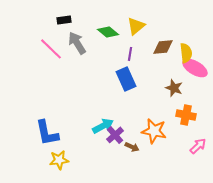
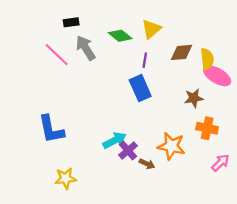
brown star: (174, 88) -> (194, 98), turned -30
blue L-shape: (47, 133) -> (51, 129), moved

